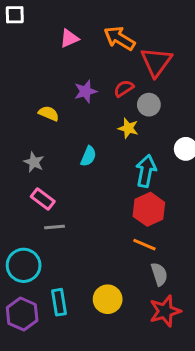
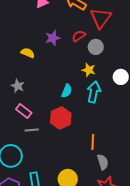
yellow star: (128, 128) -> (89, 70), moved
cyan semicircle: (88, 156) -> (67, 91), moved
red hexagon: (149, 209) -> (61, 118), moved
orange line: (144, 245) -> (93, 142), turned 70

